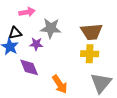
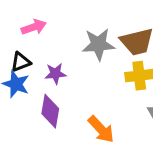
gray star: (51, 28) -> (98, 44), moved
purple diamond: (29, 67) -> (50, 111), turned 40

